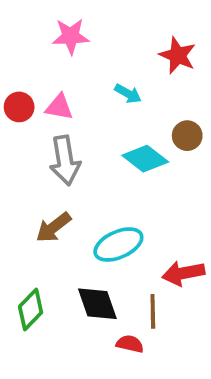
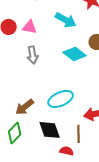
cyan arrow: (128, 94) -> (66, 20), size x1.5
gray arrow: (65, 160) -> (33, 55), size x0.7
brown arrow: (53, 227) -> (25, 107), moved

